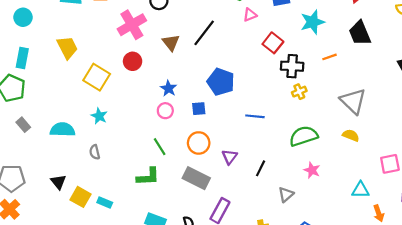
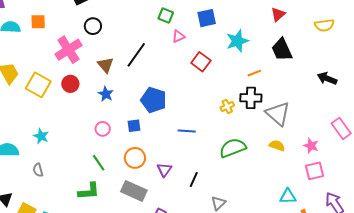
black cross: (292, 66) -> (251, 98), moved
yellow square: (97, 77) -> (38, 85), moved
blue star: (169, 88) -> (106, 94), moved
pink star: (312, 170) -> (311, 146), moved

